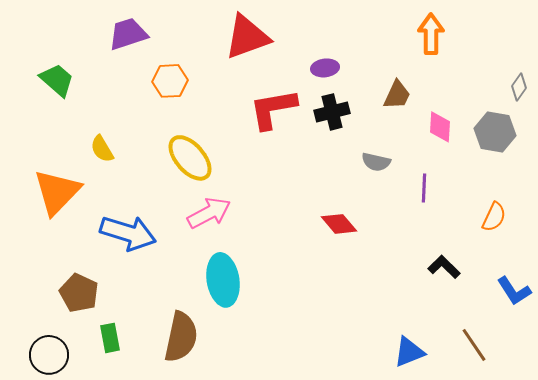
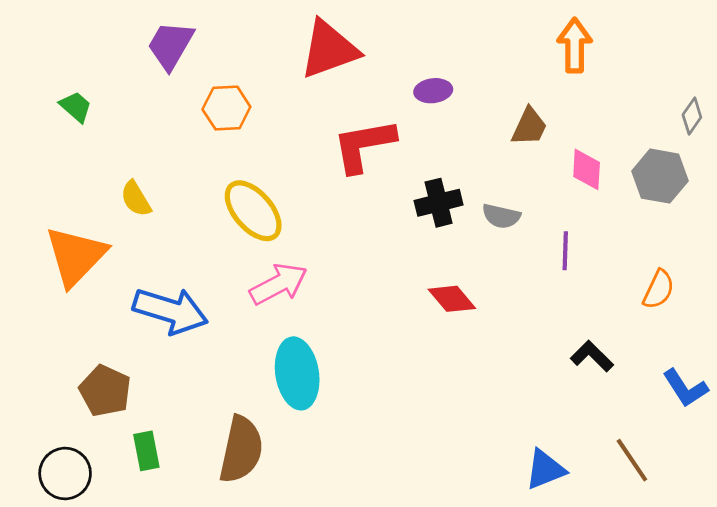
purple trapezoid: (128, 34) -> (170, 45), turned -42
green trapezoid: (57, 80) -> (76, 107), size x0.7
black cross: (332, 112) -> (439, 203), moved

